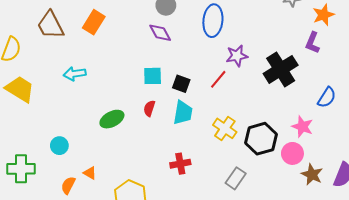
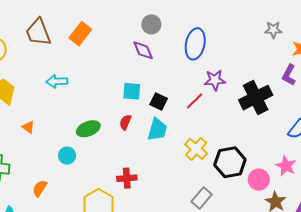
pink star: (302, 127) -> (286, 166), moved
cyan circle: (59, 146) -> (67, 156), moved
red cross: (180, 164) -> (127, 178), moved
orange triangle: (90, 173) -> (28, 127), moved

